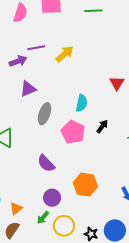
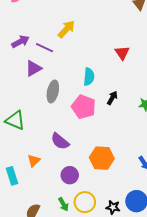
purple line: (36, 48) -> (44, 48), moved, turned 42
orange triangle: (16, 208) -> (34, 161), moved
green arrow: (43, 218) -> (63, 204), moved, turned -64

